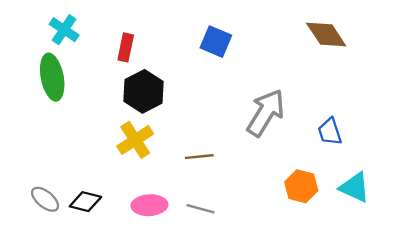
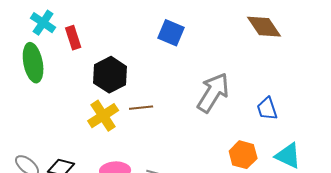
red rectangle: (126, 47) -> (73, 38), moved, turned -30
brown line: (199, 157) -> (141, 108), moved

